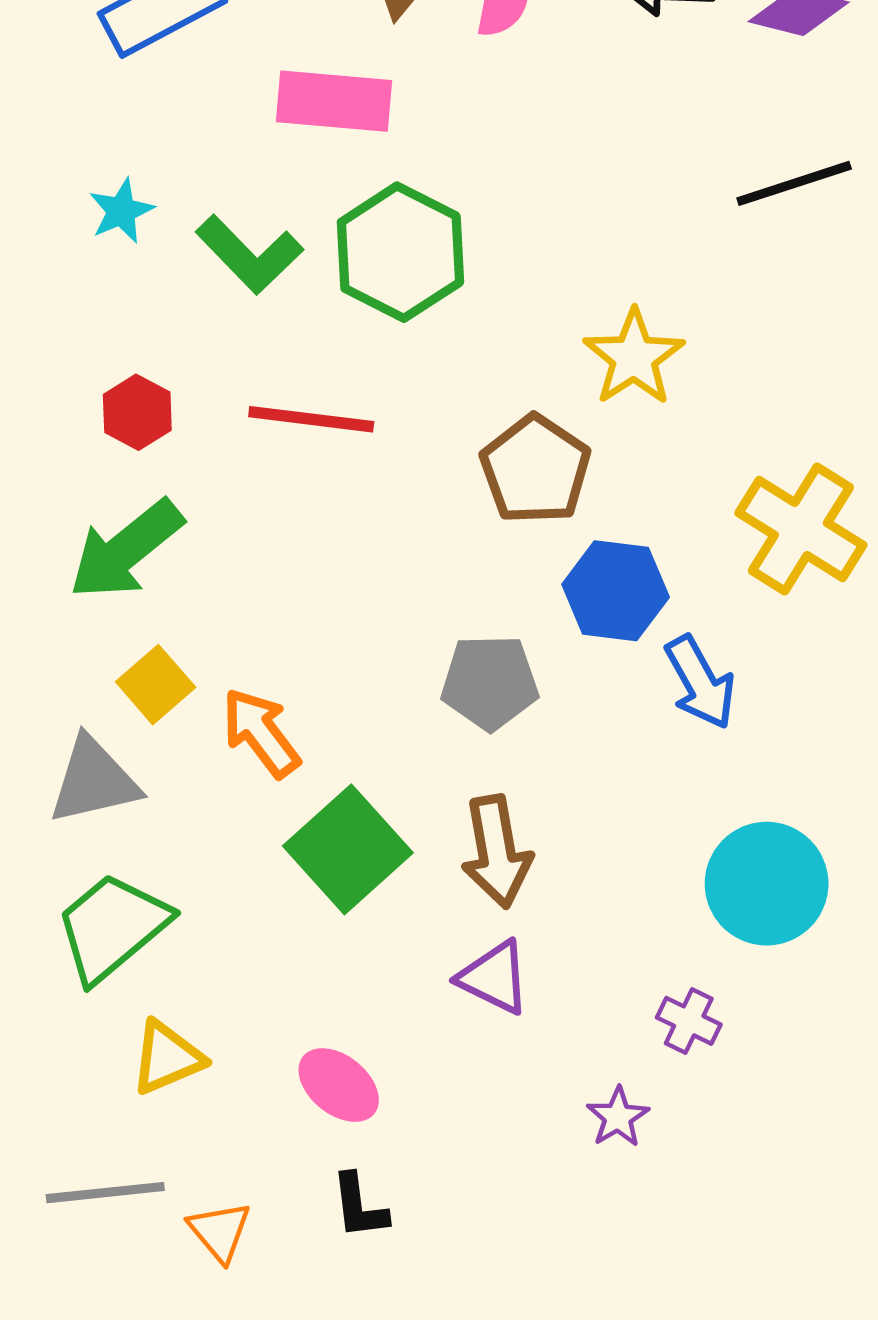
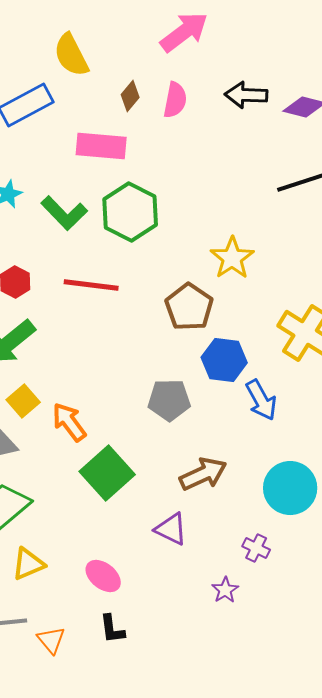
brown arrow: (497, 852) -> (203, 474), moved, turned -105

